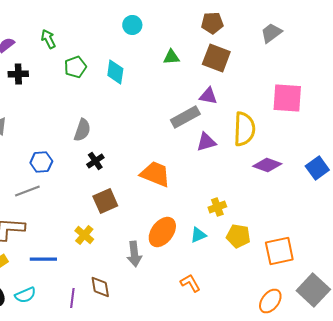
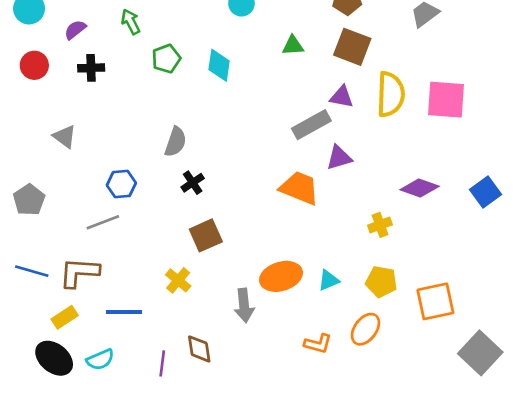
yellow semicircle: (244, 129) -> (391, 94), moved
orange trapezoid: (155, 174) -> (299, 188), moved
yellow cross: (217, 207) -> (380, 225), moved
orange ellipse: (162, 232) -> (281, 276), turned 36
orange L-shape: (190, 283) -> (318, 344), turned 135
orange ellipse: (270, 301) -> (365, 329), moved

